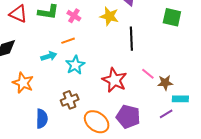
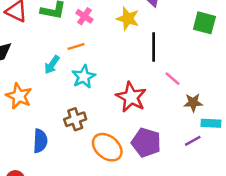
cyan arrow: (49, 56) -> (52, 65), turned 140
pink line: (148, 74) -> (172, 79), moved

